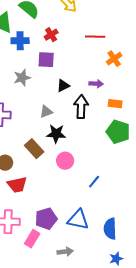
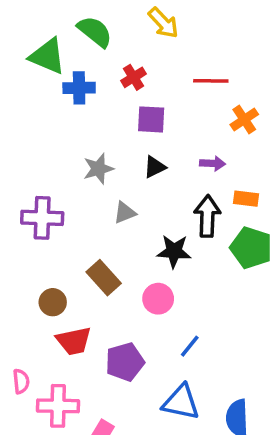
purple square: (46, 60) -> (151, 119), moved
gray star: (22, 78) -> (98, 169), moved
black arrow: (81, 107) -> (207, 216), moved
black star: (56, 134) -> (174, 251), moved
blue line: (94, 182) -> (190, 346), moved
purple pentagon: (46, 219) -> (125, 362), moved

